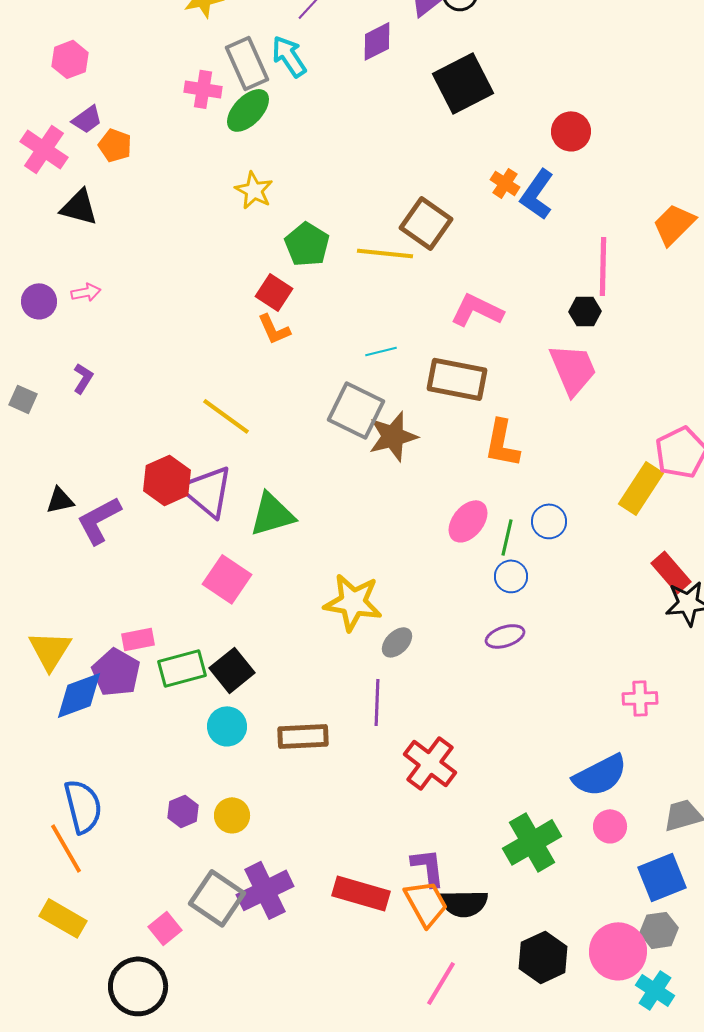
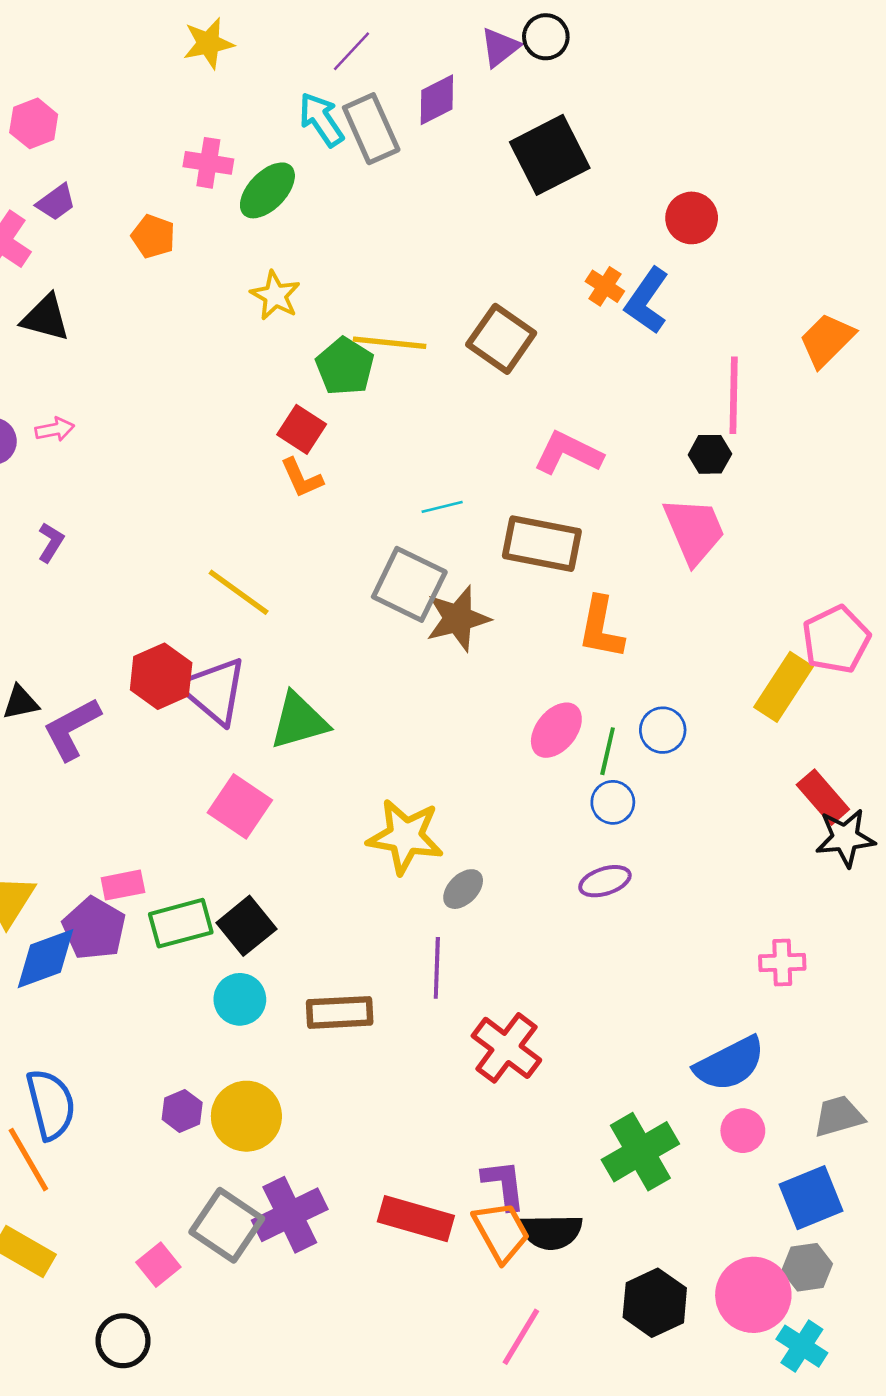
gray rectangle: (247, 63) -> (371, 129), moved
orange pentagon: (115, 145) -> (153, 236), moved
yellow line: (385, 253) -> (390, 343), moved
yellow circle: (232, 815) -> (246, 1116), size x1.5
black circle: (138, 986) -> (123, 1341), size x0.7

